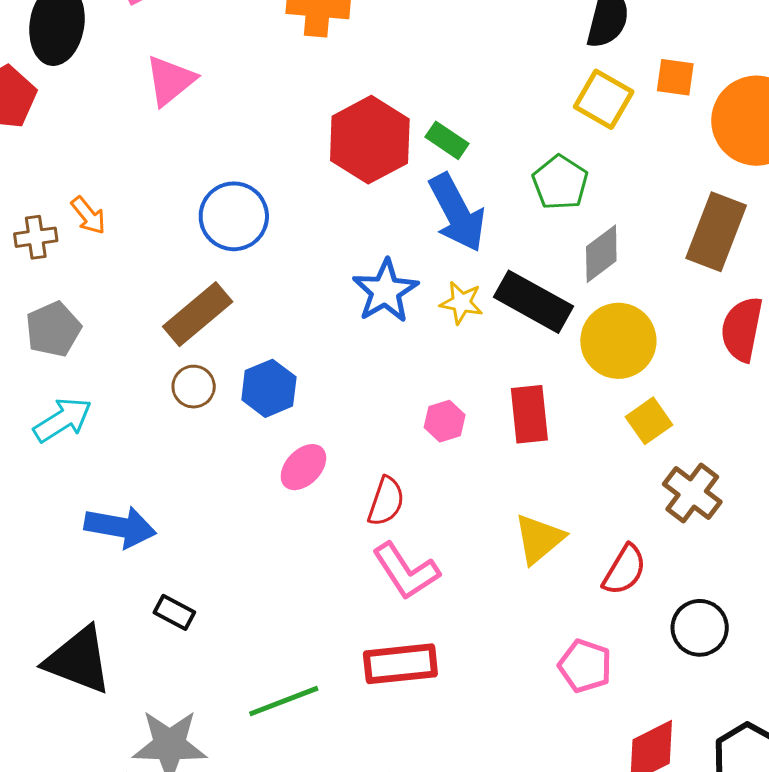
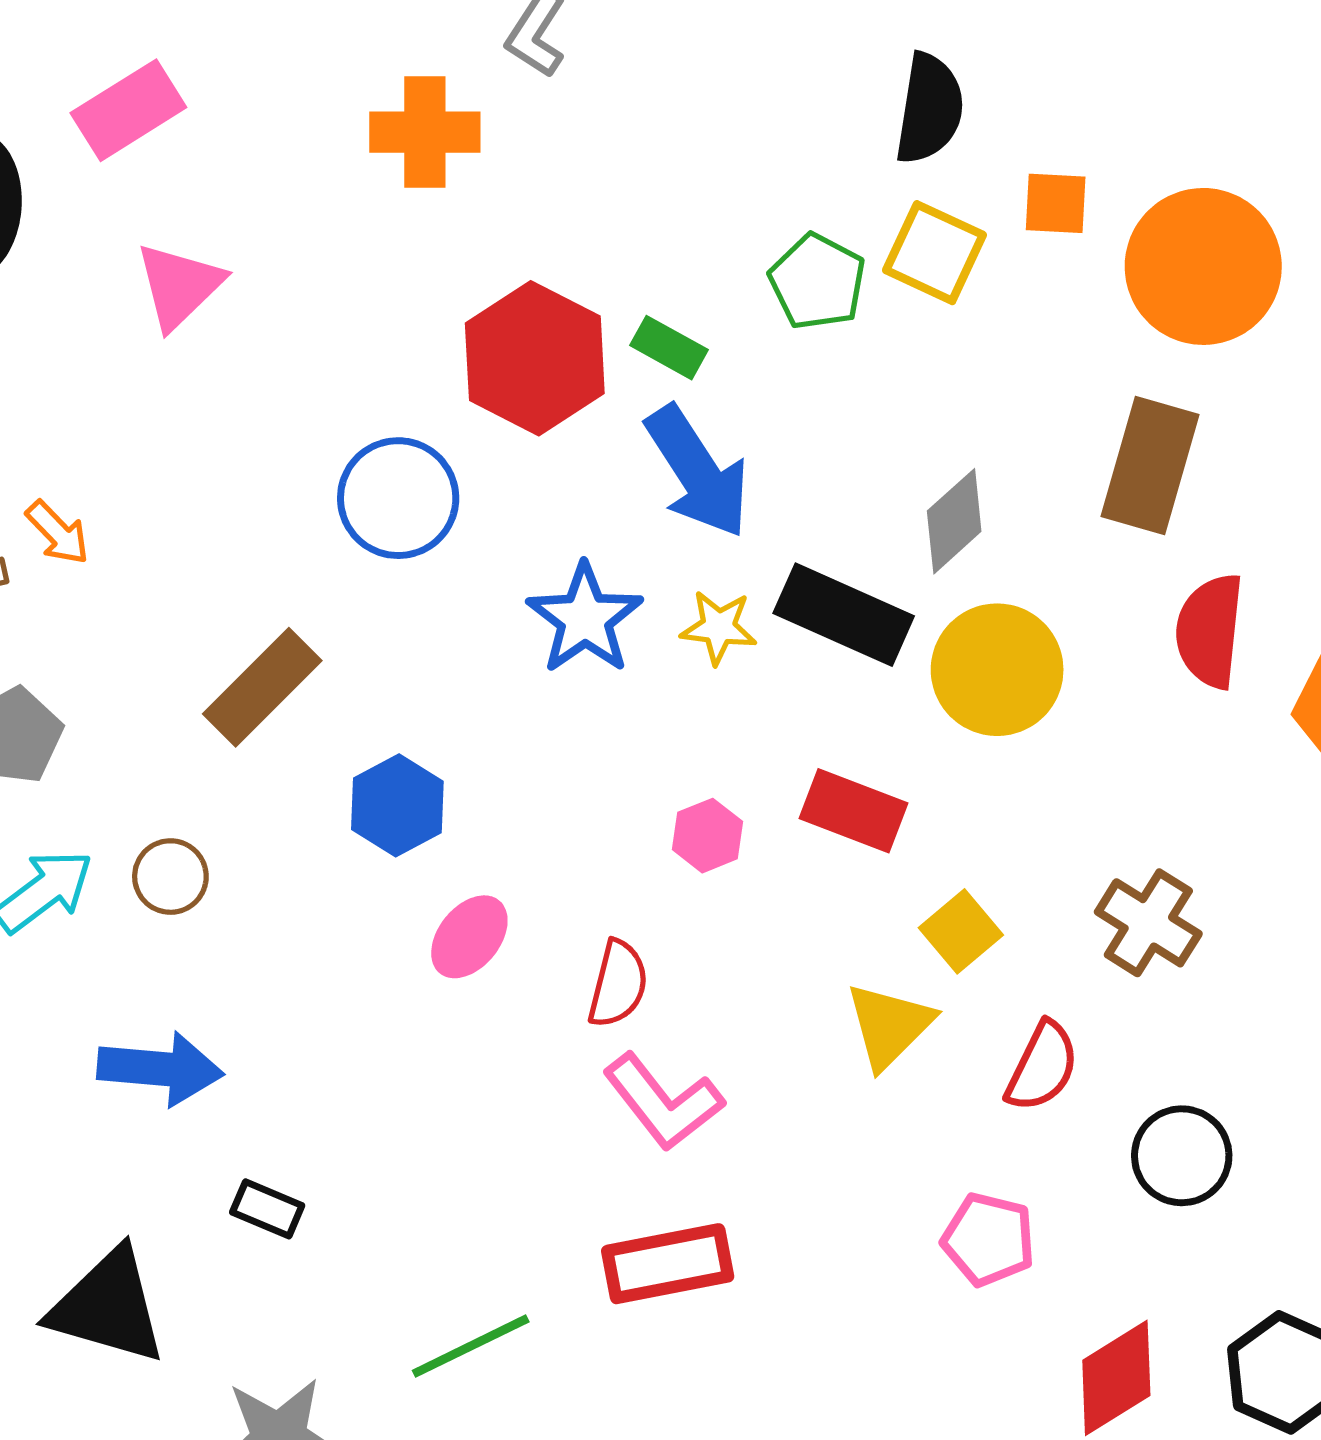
green pentagon: (560, 182) -> (817, 282), moved
blue circle: (234, 216) -> (398, 498), moved
brown circle: (194, 387) -> (170, 877), moved
red rectangle: (529, 414) -> (854, 811), turned -58
yellow square: (649, 421) -> (961, 931), moved

